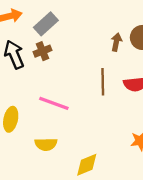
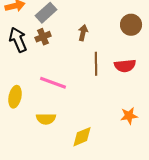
brown arrow: (116, 42) -> (83, 33), moved

